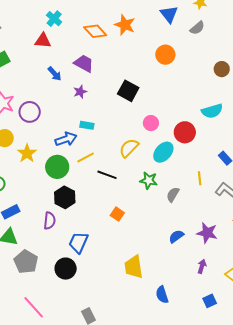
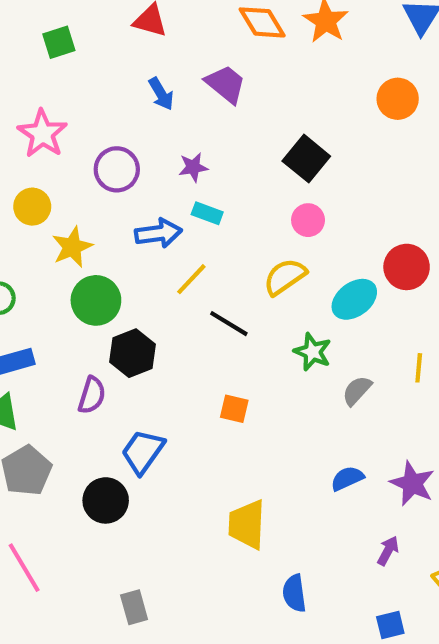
purple star: (80, 92) -> (193, 167), moved
purple circle: (30, 112) -> (117, 169), moved
pink circle: (151, 123) -> (308, 220), moved
yellow line: (86, 158) -> (191, 279), turned -30
green circle: (57, 167) -> (96, 300), moved
orange square: (117, 214) -> (234, 409), turned -32

